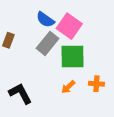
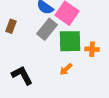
orange cross: (96, 84) -> (92, 49), moved

